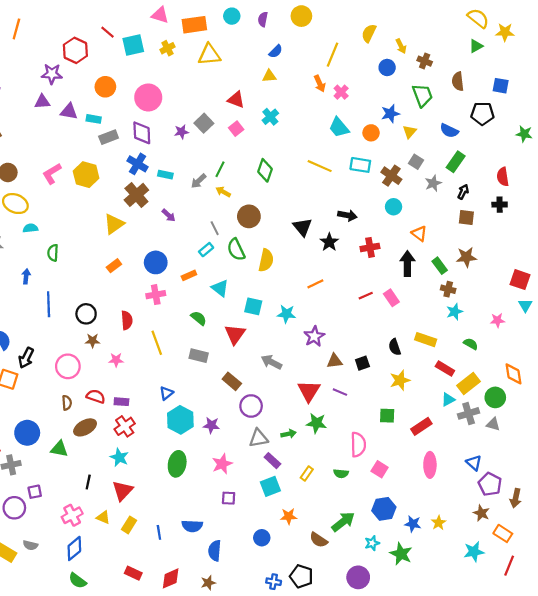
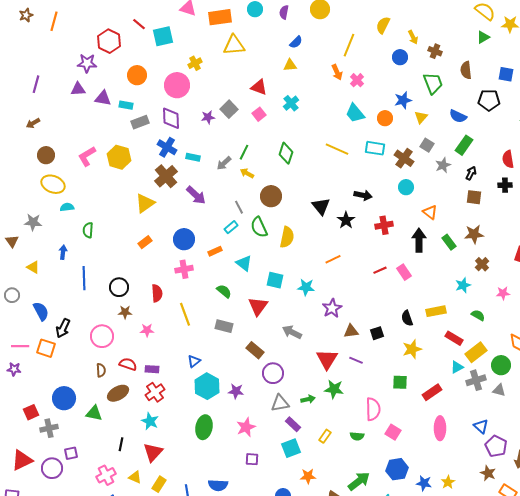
yellow cross: (168, 48) -> (195, 63), moved
purple arrow: (169, 215) -> (196, 195), size x1.5
brown cross: (448, 289) -> (482, 264), moved, turned 32
yellow rectangle: (426, 340) -> (436, 311), turned -30

